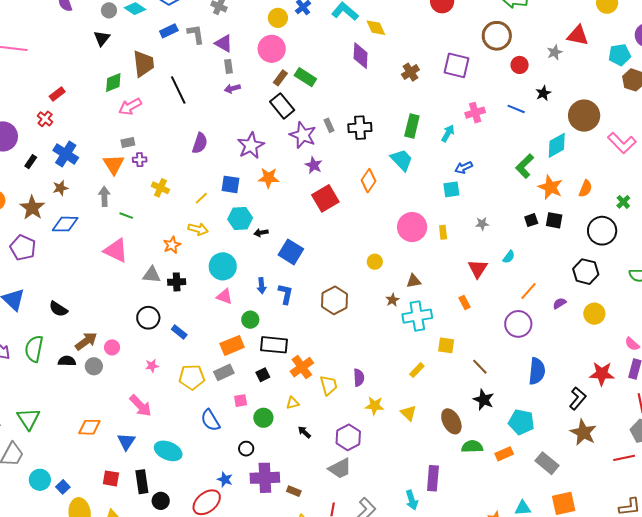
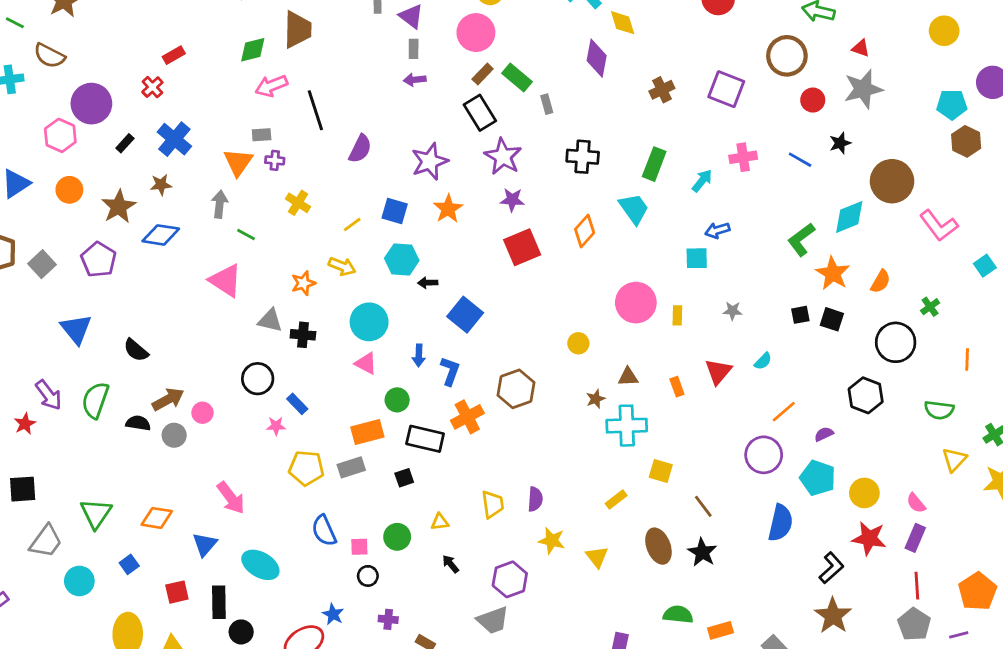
red triangle: (578, 35) -> (861, 48), moved, size x0.6
gray star: (555, 52) -> (863, 89), size x1.8
black line: (178, 90) -> (315, 110), moved
gray rectangle: (329, 125) -> (547, 104), moved
purple star: (314, 165) -> (512, 200), turned -30
orange star: (269, 178) -> (448, 209), turned 30
orange rectangle: (464, 302) -> (677, 387), moved
yellow circle: (594, 314) -> (864, 493), moved
pink star: (152, 366) -> (276, 426), moved
orange cross: (302, 367) -> (467, 417), moved
pink square: (241, 401) -> (359, 547), moved
green triangle: (28, 419) -> (96, 513), moved
brown ellipse: (451, 421) -> (658, 546), moved
cyan pentagon: (521, 422) -> (818, 478), moved
red square: (111, 478) -> (177, 592), turned -30
purple cross: (265, 478) -> (388, 619), size x0.5
blue square: (63, 487) -> (129, 564), moved

